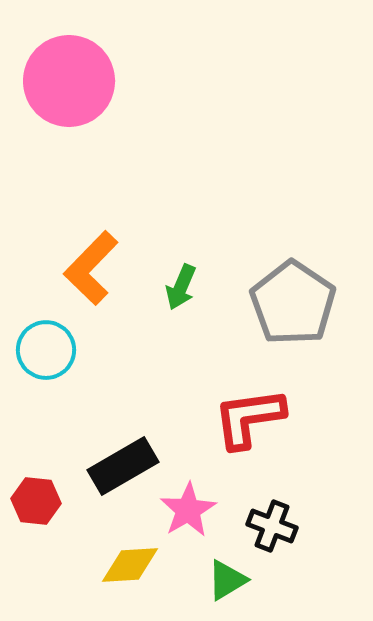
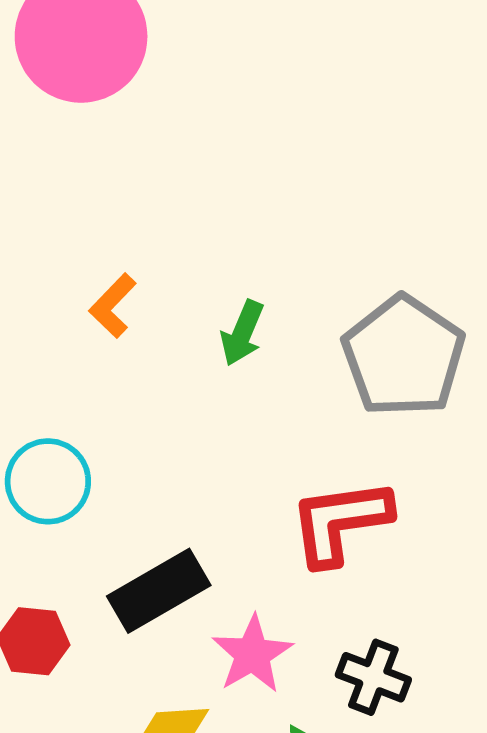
orange L-shape: (91, 268) -> (113, 306), size x0.6
cyan circle: (46, 350) -> (48, 481), moved

